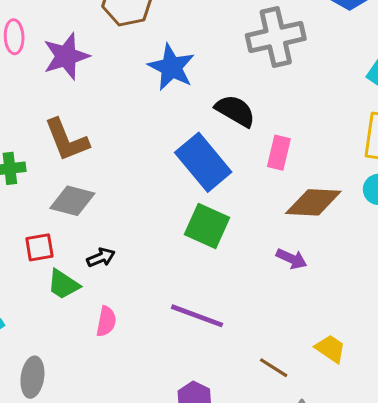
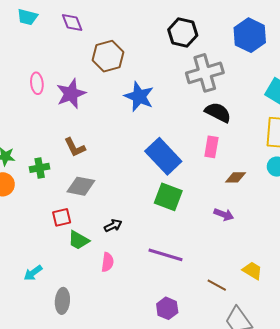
black semicircle: (235, 111) -> (218, 112), moved
brown L-shape: (67, 140) -> (75, 147), size x0.7
brown diamond: (313, 202) -> (236, 177), size x0.6
black arrow: (101, 257) -> (113, 226), moved

